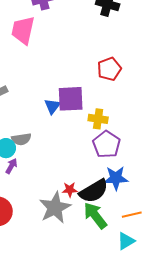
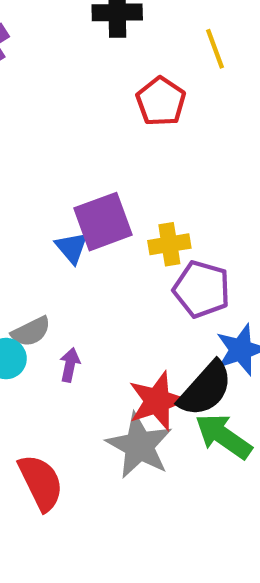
red pentagon: (109, 69) -> (161, 101), moved
purple arrow: (11, 166) -> (70, 365), moved
red star: (70, 190) -> (157, 401), size x1.8

